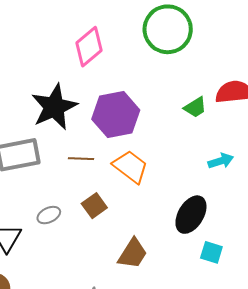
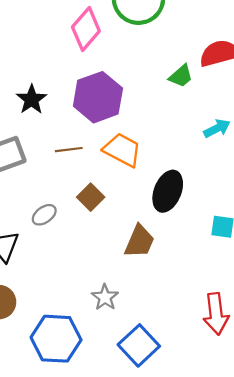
pink diamond: (89, 47) -> (86, 29), moved
black star: (54, 107) -> (32, 99), size x0.6
black ellipse: (191, 215) -> (168, 191), moved

